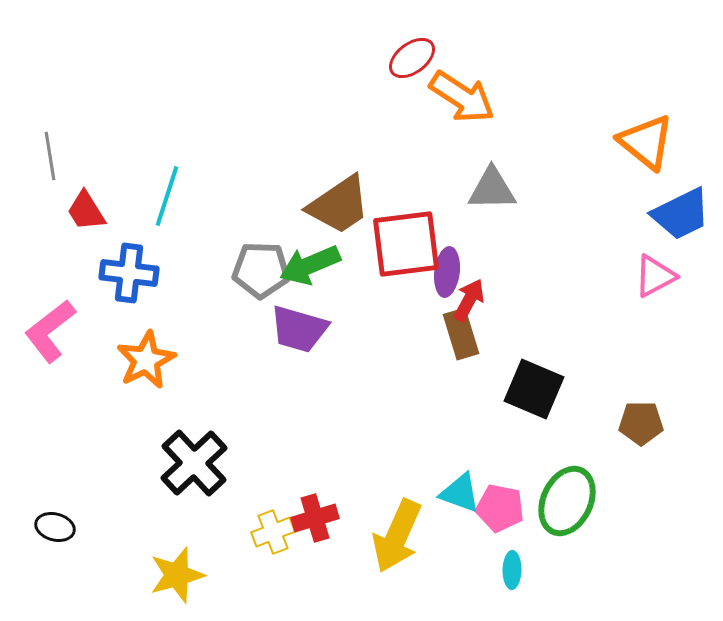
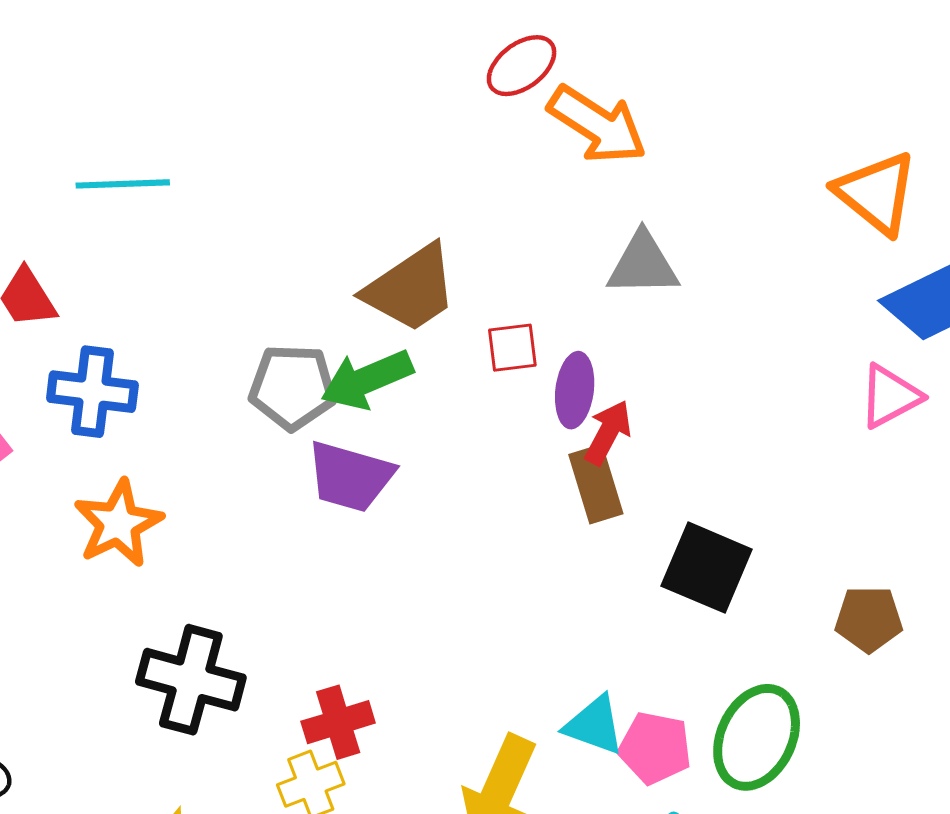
cyan line: (167, 196) -> (123, 184), moved, turned 70
red square: (406, 244) -> (512, 348), size x0.5
black cross: (194, 463) -> (191, 680), turned -32
red cross: (315, 518) -> (338, 722), moved

